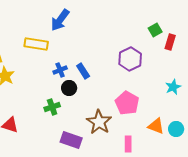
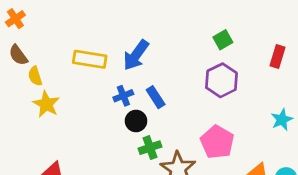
blue arrow: (60, 20) -> (136, 55), moved
green square: (155, 30) -> (223, 40), moved
green cross: (52, 107) -> (150, 148), moved

